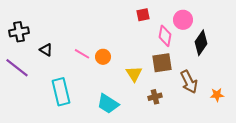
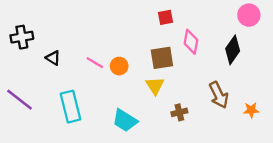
pink circle: (183, 20) -> (249, 15), moved
brown square: (162, 63) -> (162, 58), moved
purple line: (17, 68) -> (20, 100), moved

